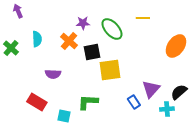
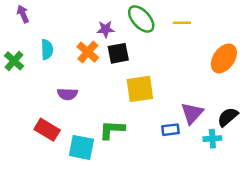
green ellipse: (112, 29) -> (141, 19), moved
black square: (92, 52) -> (118, 53), moved
blue rectangle: (134, 102) -> (170, 130), turned -64
cyan square: (64, 116) -> (81, 147), size x1.5

